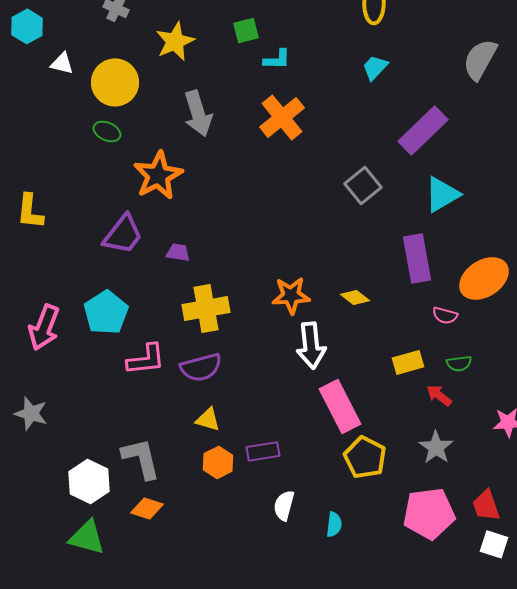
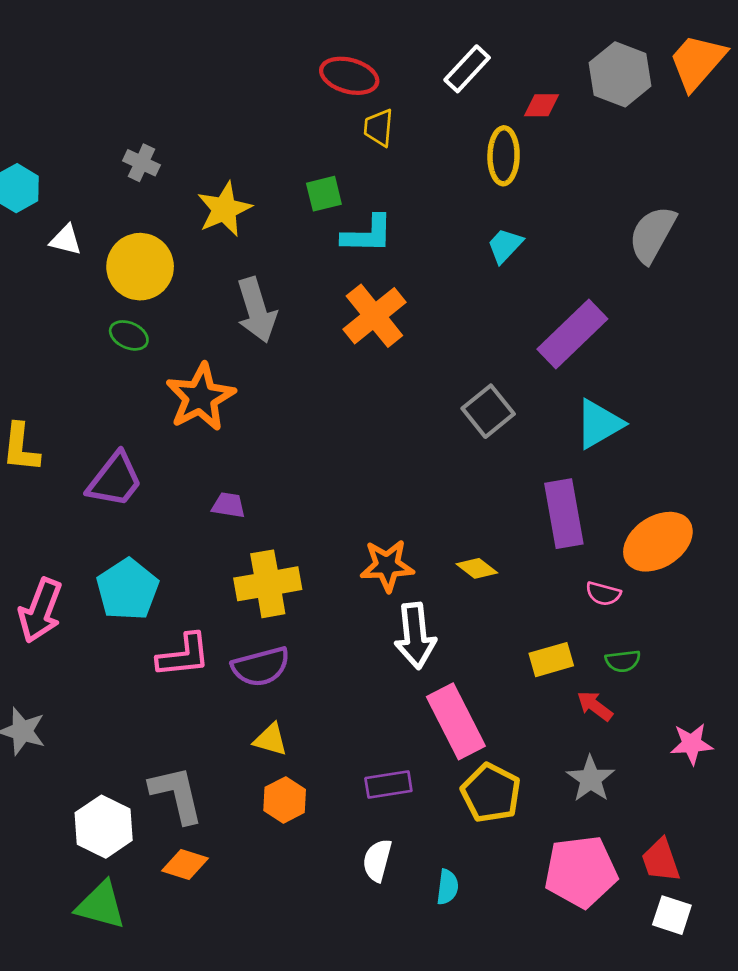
cyan L-shape: (277, 59) -> (367, 234), size x1.4
purple trapezoid: (123, 234) -> (115, 480), moved
purple rectangle: (263, 451) -> (388, 784), moved

